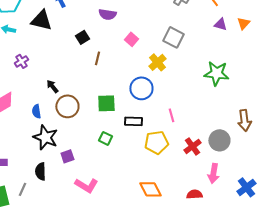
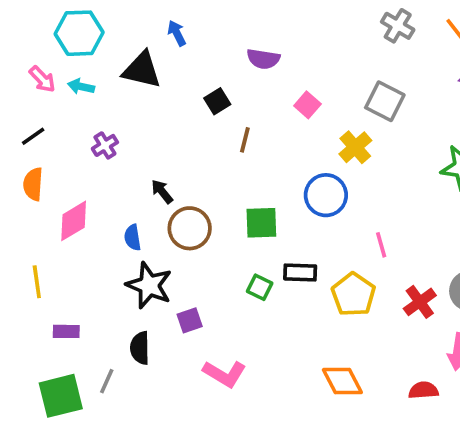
black rectangle: (133, 121) -> (300, 272), moved
yellow pentagon: (156, 142) -> (353, 295), turned -30

